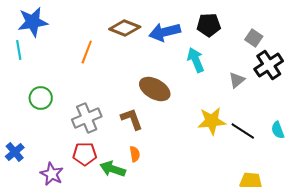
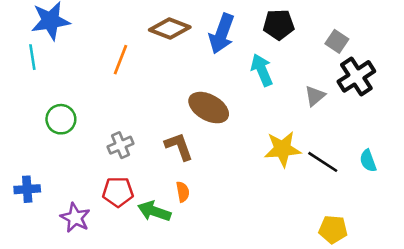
blue arrow: (165, 32) -> (222, 34), turned -56
gray cross: (87, 118) -> (121, 145), size x0.7
blue cross: (15, 152) -> (27, 189), turned 36

